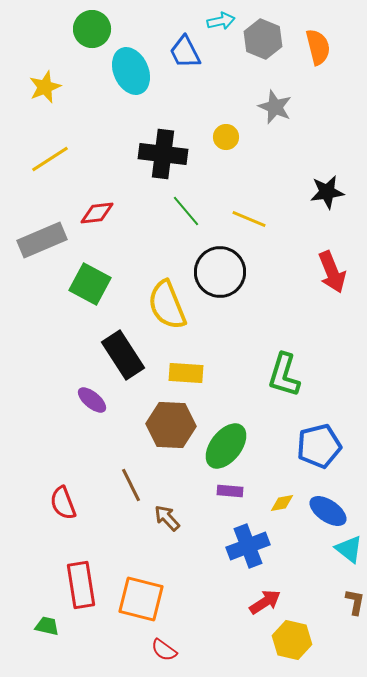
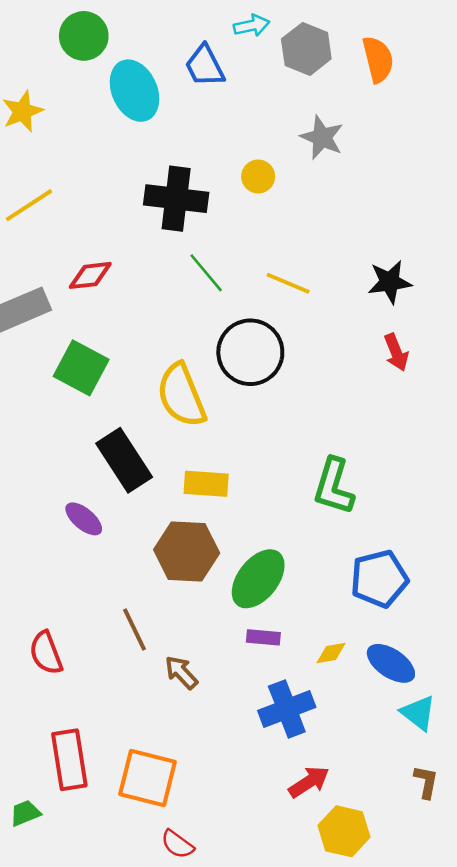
black star: (327, 192) -> (390, 282), moved
red arrow: (332, 272) -> (396, 352), size x0.7
green trapezoid: (47, 626) -> (25, 813), turned -35

